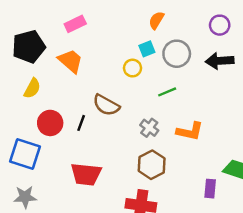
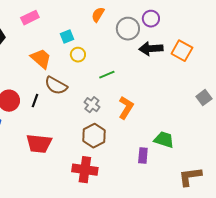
cyan square: (147, 49) -> (67, 37), moved
gray circle: (177, 54) -> (128, 29), moved
orange trapezoid: (70, 61) -> (41, 59), moved
orange L-shape: (190, 131) -> (126, 108), turned -70

